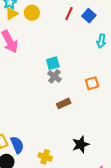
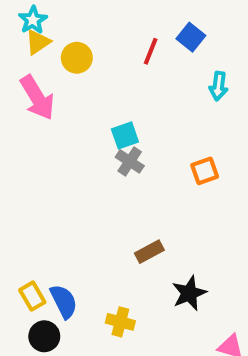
yellow circle: (32, 13) -> (77, 58), moved
red line: (69, 14) -> (151, 51), moved
brown rectangle: (64, 103) -> (149, 252), moved

